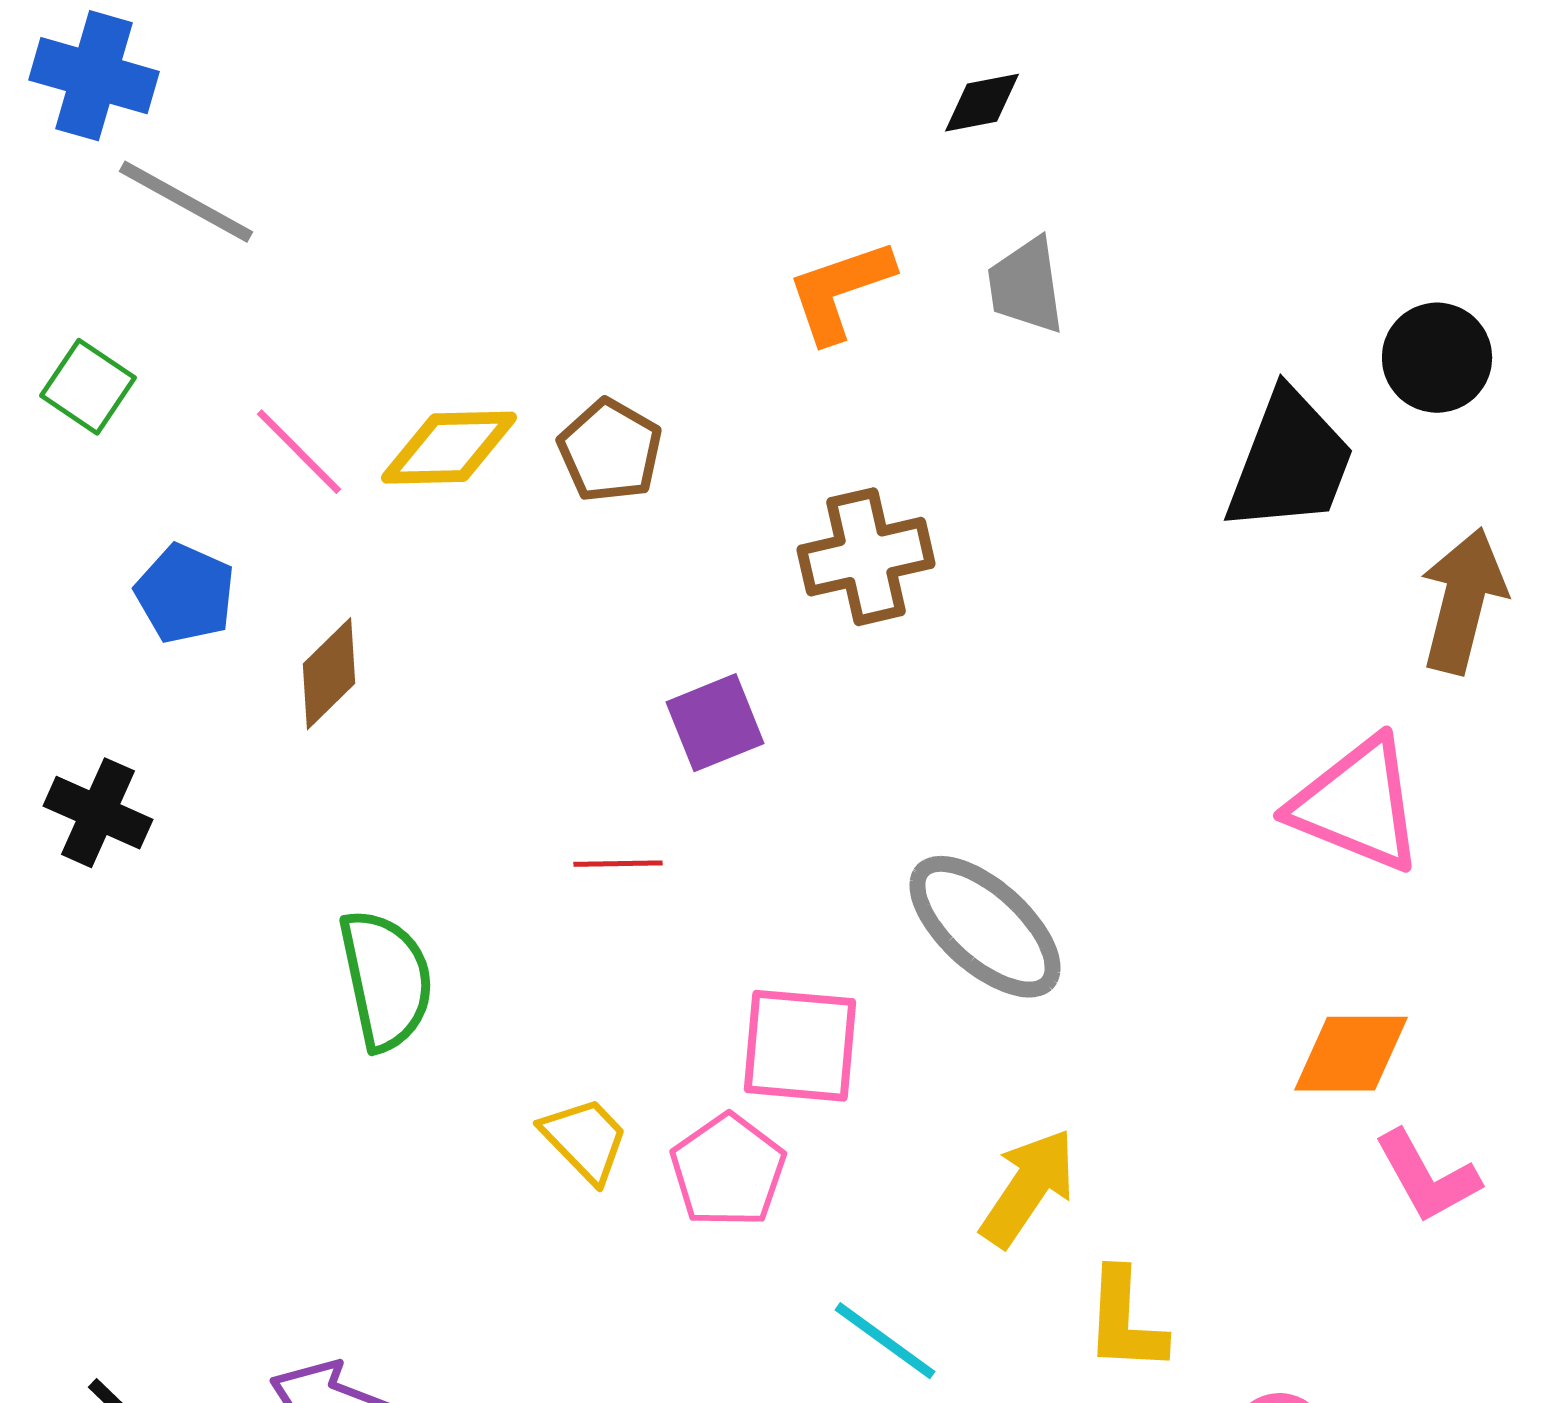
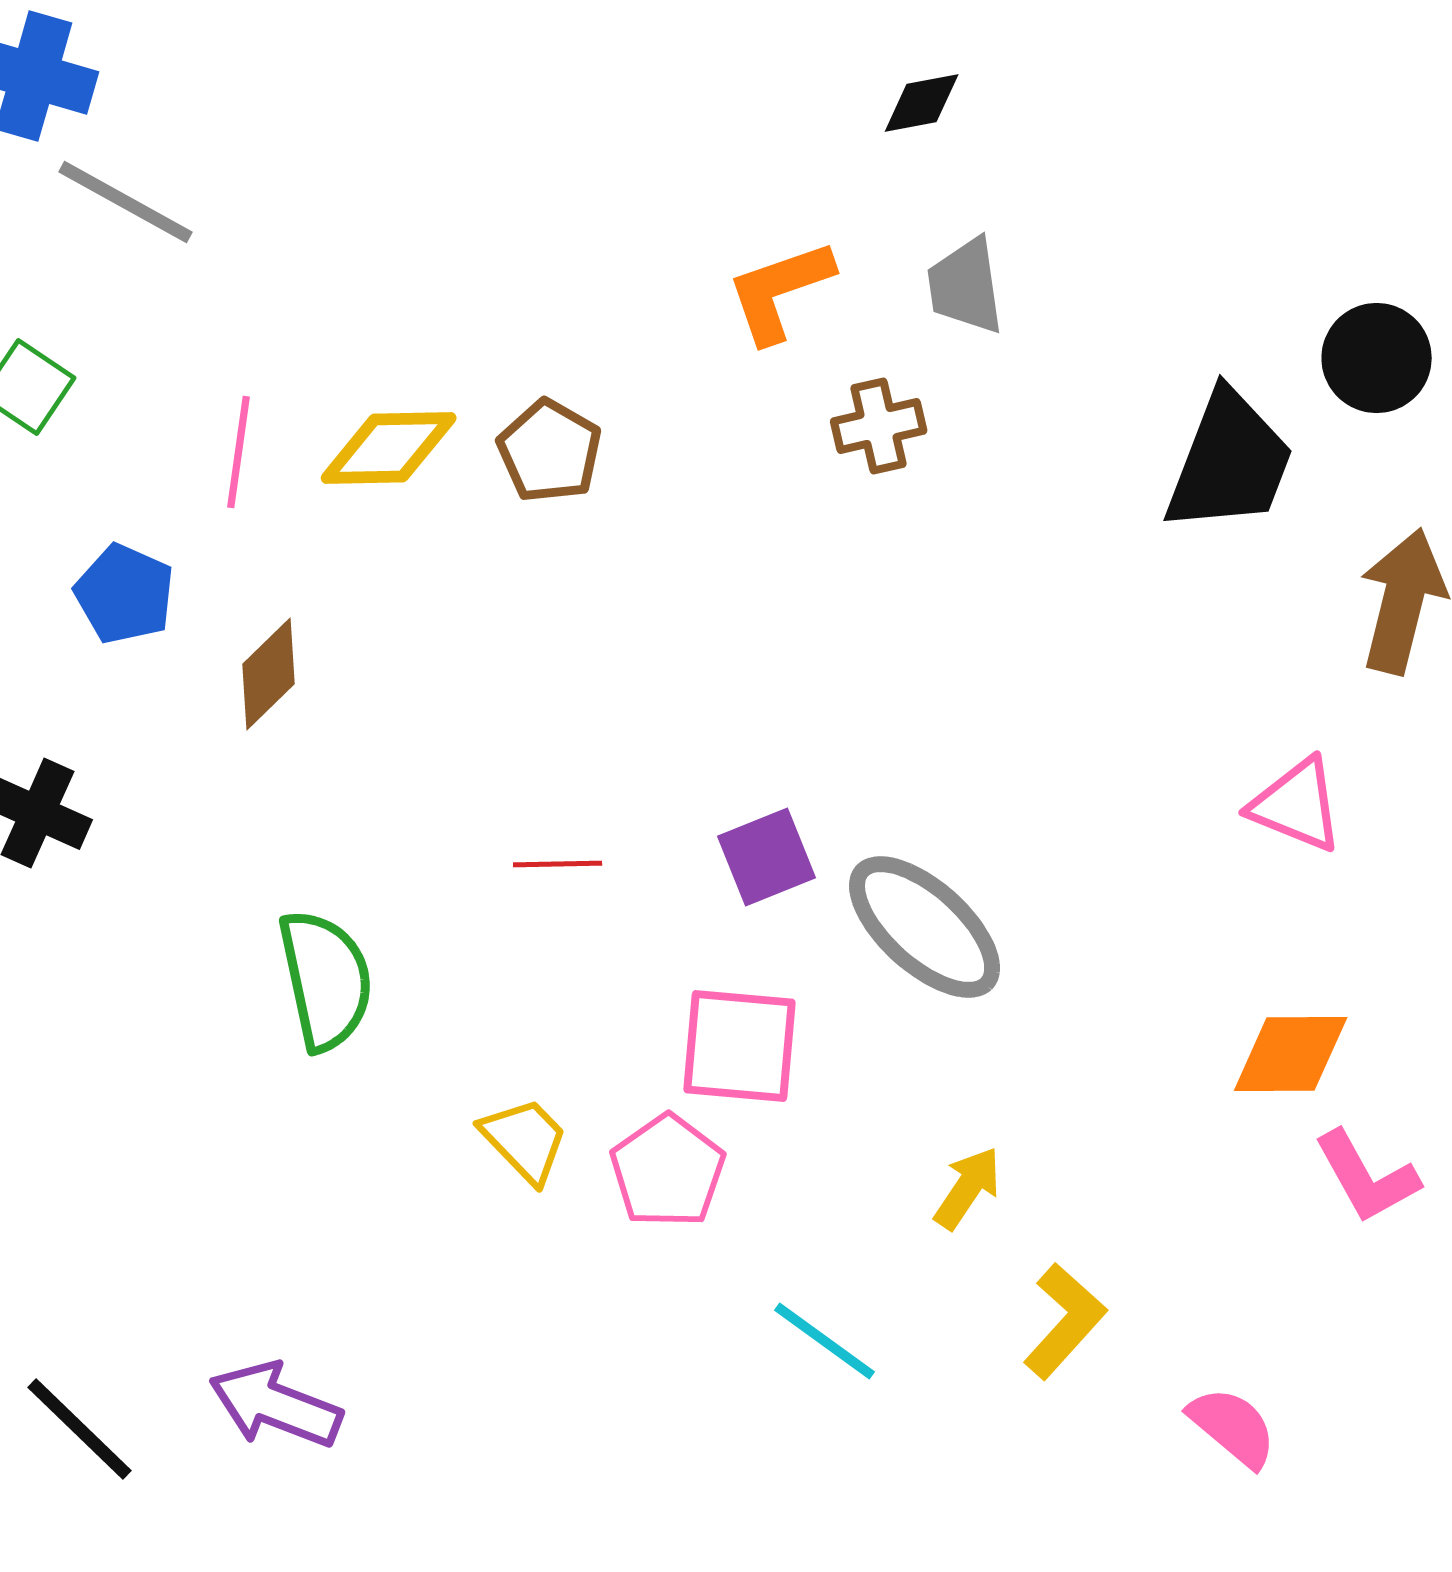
pink line: (299, 452) -> (239, 452), turned 53
brown cross: (866, 557) -> (879, 426), moved, size x0.7
purple square: (715, 723) -> (767, 857), moved
pink triangle: (1357, 805) -> (1297, 805), size x0.7
yellow arrow: (1028, 1188) -> (968, 1188), size x0.7
yellow L-shape: (1125, 1321) -> (1065, 1321), turned -141

